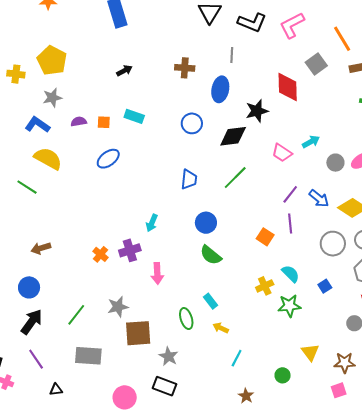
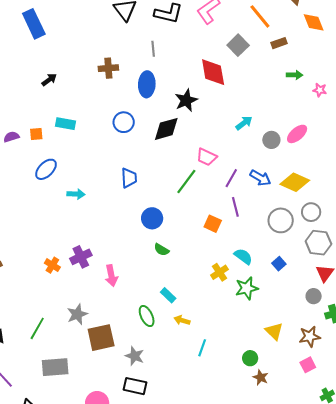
pink trapezoid: (282, 153) -> (207, 157), moved
green line: (235, 178) -> (186, 182), moved
cyan arrow: (152, 223) -> (76, 194), moved, turned -102
green semicircle: (211, 255) -> (162, 250), size x0.7
brown star: (246, 396) -> (261, 377), moved

